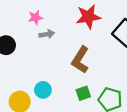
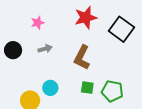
gray arrow: (47, 34) -> (45, 49), moved
green square: (83, 93) -> (87, 88), turned 32

